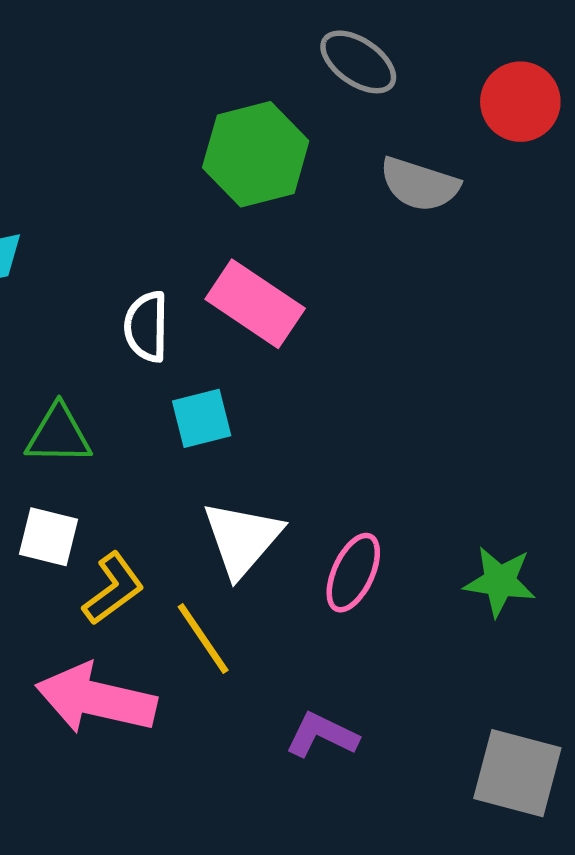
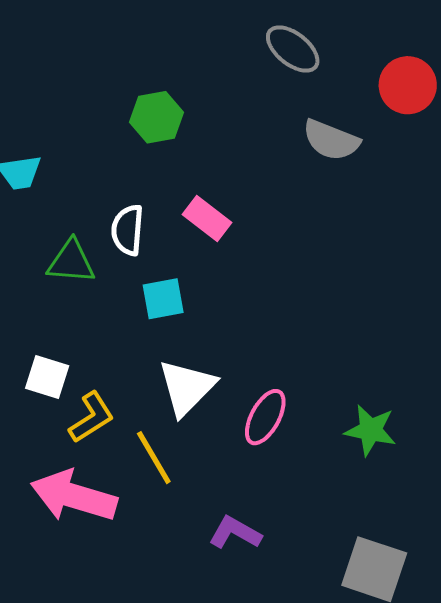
green hexagon: (256, 154) -> (156, 117), moved, size x0.7
pink rectangle: (255, 304) -> (207, 219), size x0.7
green triangle: (59, 435) -> (71, 262), moved

